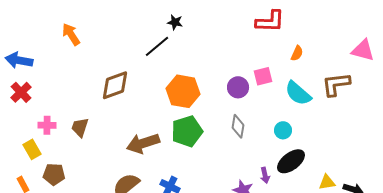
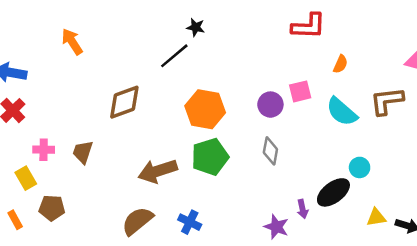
cyan circle: (283, 130) -> (360, 167), moved

